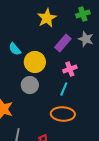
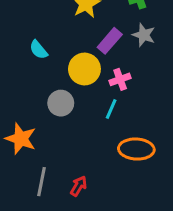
yellow circle: (35, 62) -> (84, 69), moved
orange ellipse: (63, 114) -> (136, 149), moved

